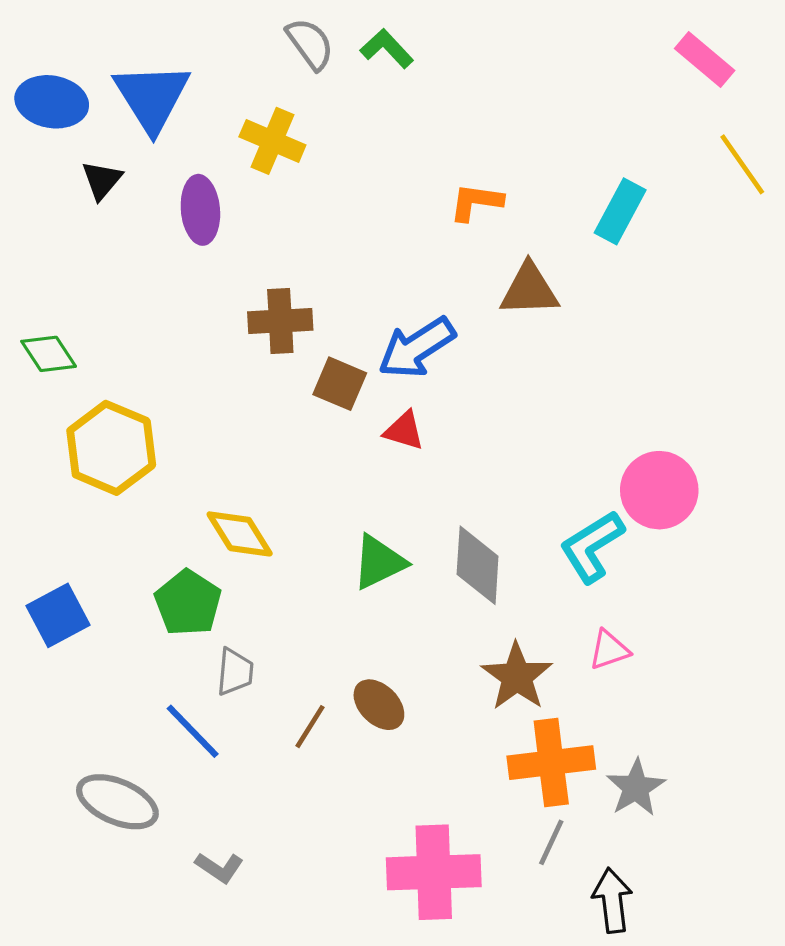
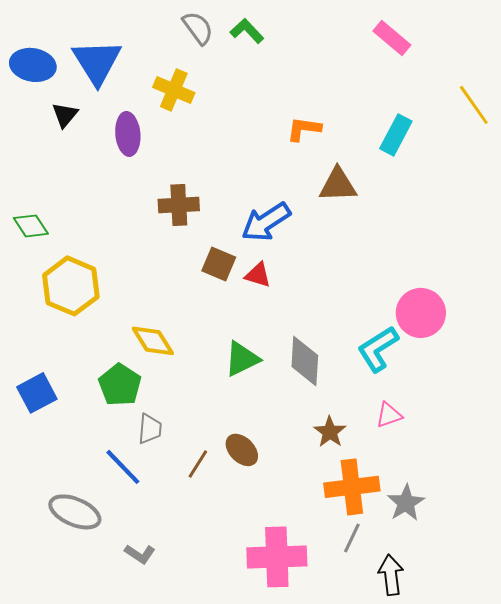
pink rectangle: (705, 60) -> (392, 38), moved
brown square: (340, 384) -> (219, 264), moved
brown star: (517, 676) -> (330, 432), size x0.7

